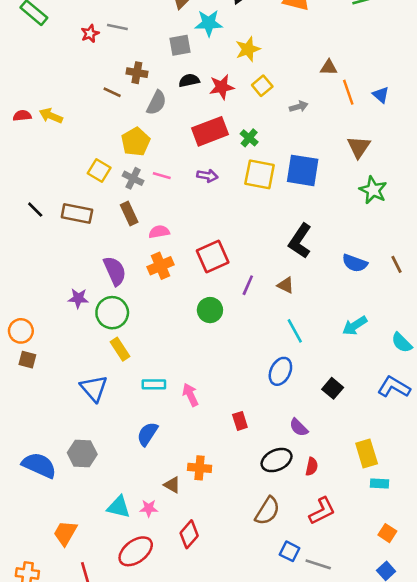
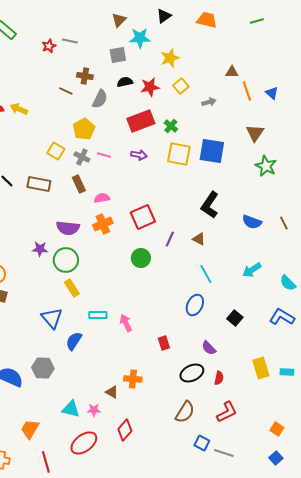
purple semicircle: (115, 271) -> (68, 228), turned 120
blue semicircle: (147, 434) -> (74, 341), moved
cyan rectangle: (380, 484) -> (287, 372), moved

